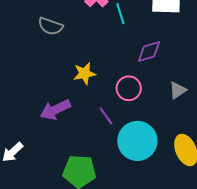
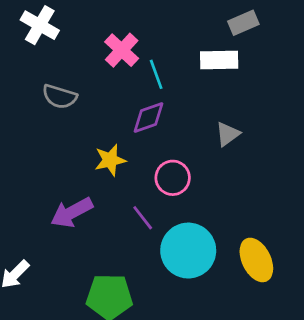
purple diamond: (149, 51) -> (148, 117), moved
gray triangle: (178, 90) -> (228, 134), moved

